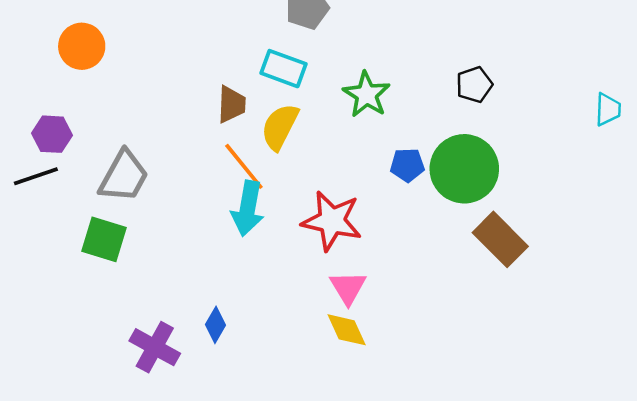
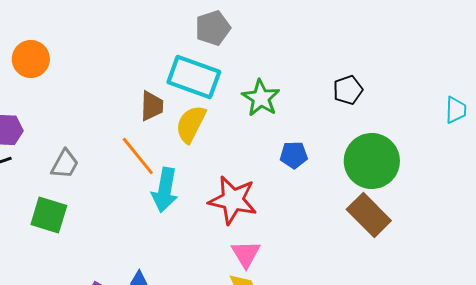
cyan rectangle: (284, 69) -> (194, 77), size x1.4
orange line: (244, 166) -> (138, 156), moved
green circle: (464, 169) -> (372, 161), moved
gray trapezoid: (124, 176) -> (65, 164), size x0.7

